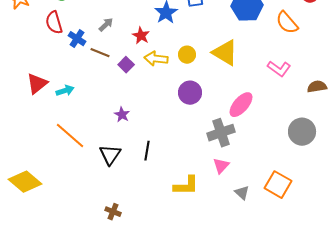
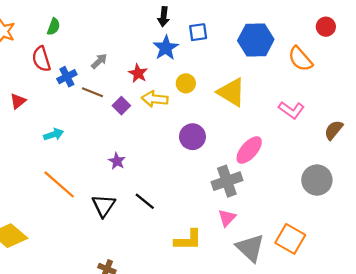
blue cross: (77, 39) -> (67, 77), turned 30
yellow circle: (187, 55) -> (186, 83), moved
red triangle: (37, 84) -> (18, 101), moved, size x0.7
brown semicircle: (317, 87) -> (334, 130), turned -42
black line: (147, 151) -> (145, 201), turned -60
gray triangle: (242, 193) -> (250, 248), size x1.8

